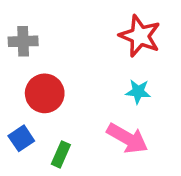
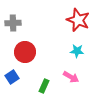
pink arrow: (127, 138) -> (71, 77), size x0.7
green rectangle: (61, 154) -> (44, 86), moved

